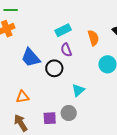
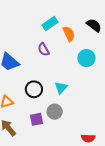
cyan rectangle: (63, 30) -> (50, 24), moved
black circle: (54, 68) -> (34, 89), moved

